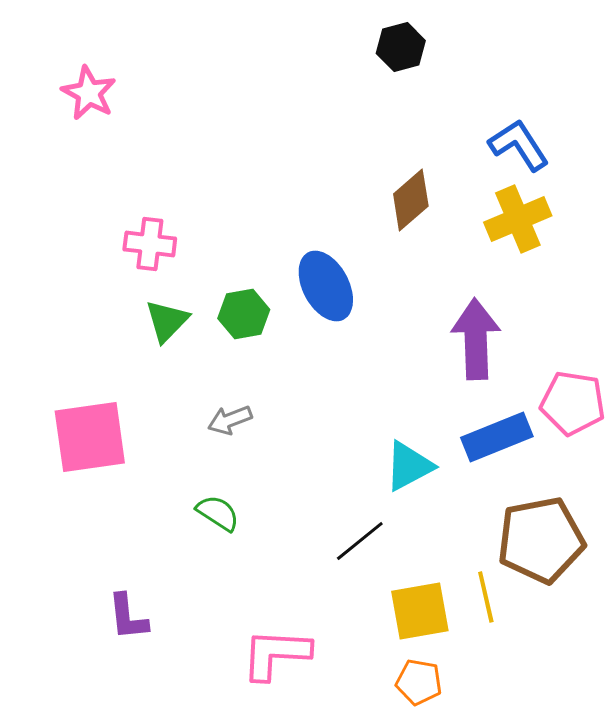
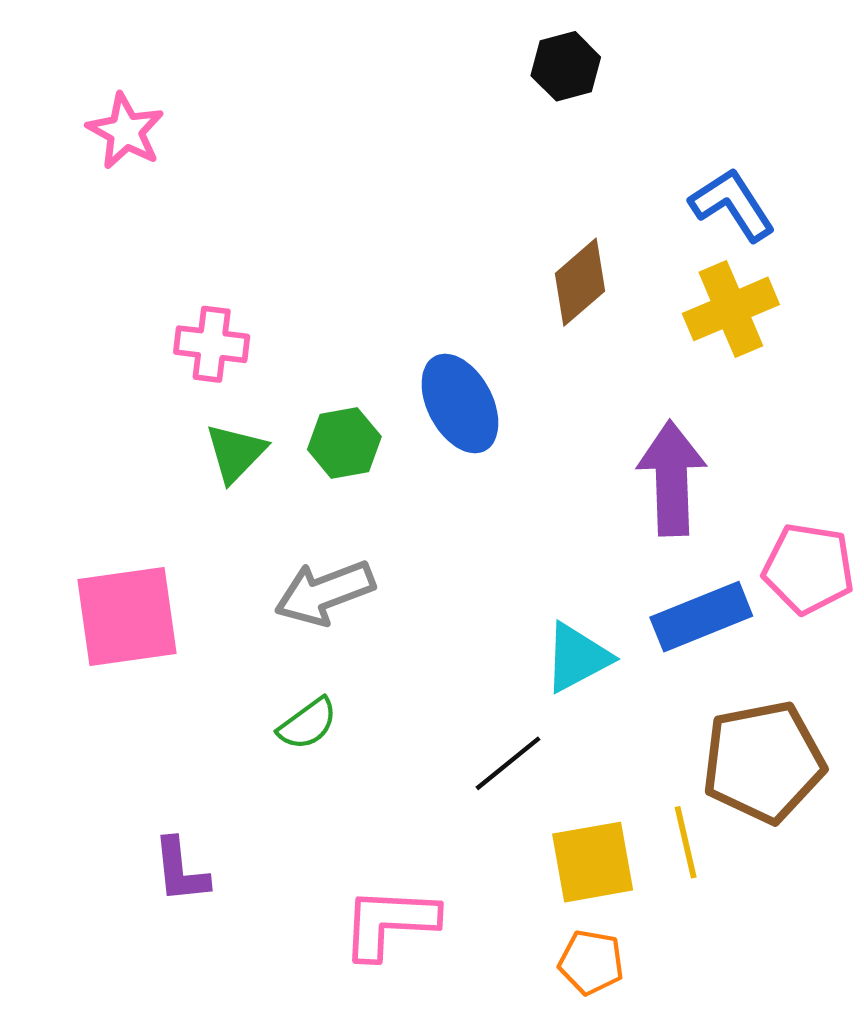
gray arrow: (230, 420) -> (325, 593), size x1.6
green semicircle: (218, 513) -> (308, 724), turned 111

